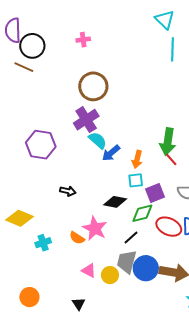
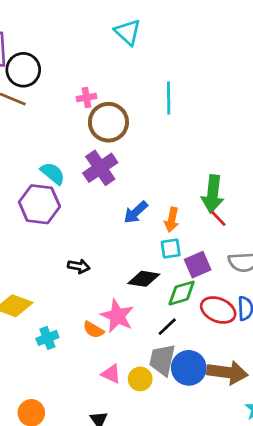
cyan triangle: (165, 20) -> (128, 32), moved
pink cross: (83, 40) -> (86, 97), moved
cyan line: (172, 49) -> (169, 98), moved
cyan semicircle: (98, 140) -> (53, 173), moved

